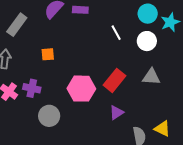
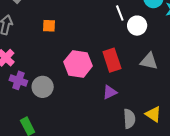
white circle: (147, 41) -> (137, 26), moved
red rectangle: (114, 80) -> (112, 60), turned -65
purple cross: (32, 88) -> (18, 80), moved

